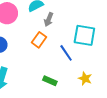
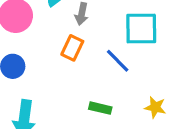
yellow star: (85, 79) -> (155, 107), moved

